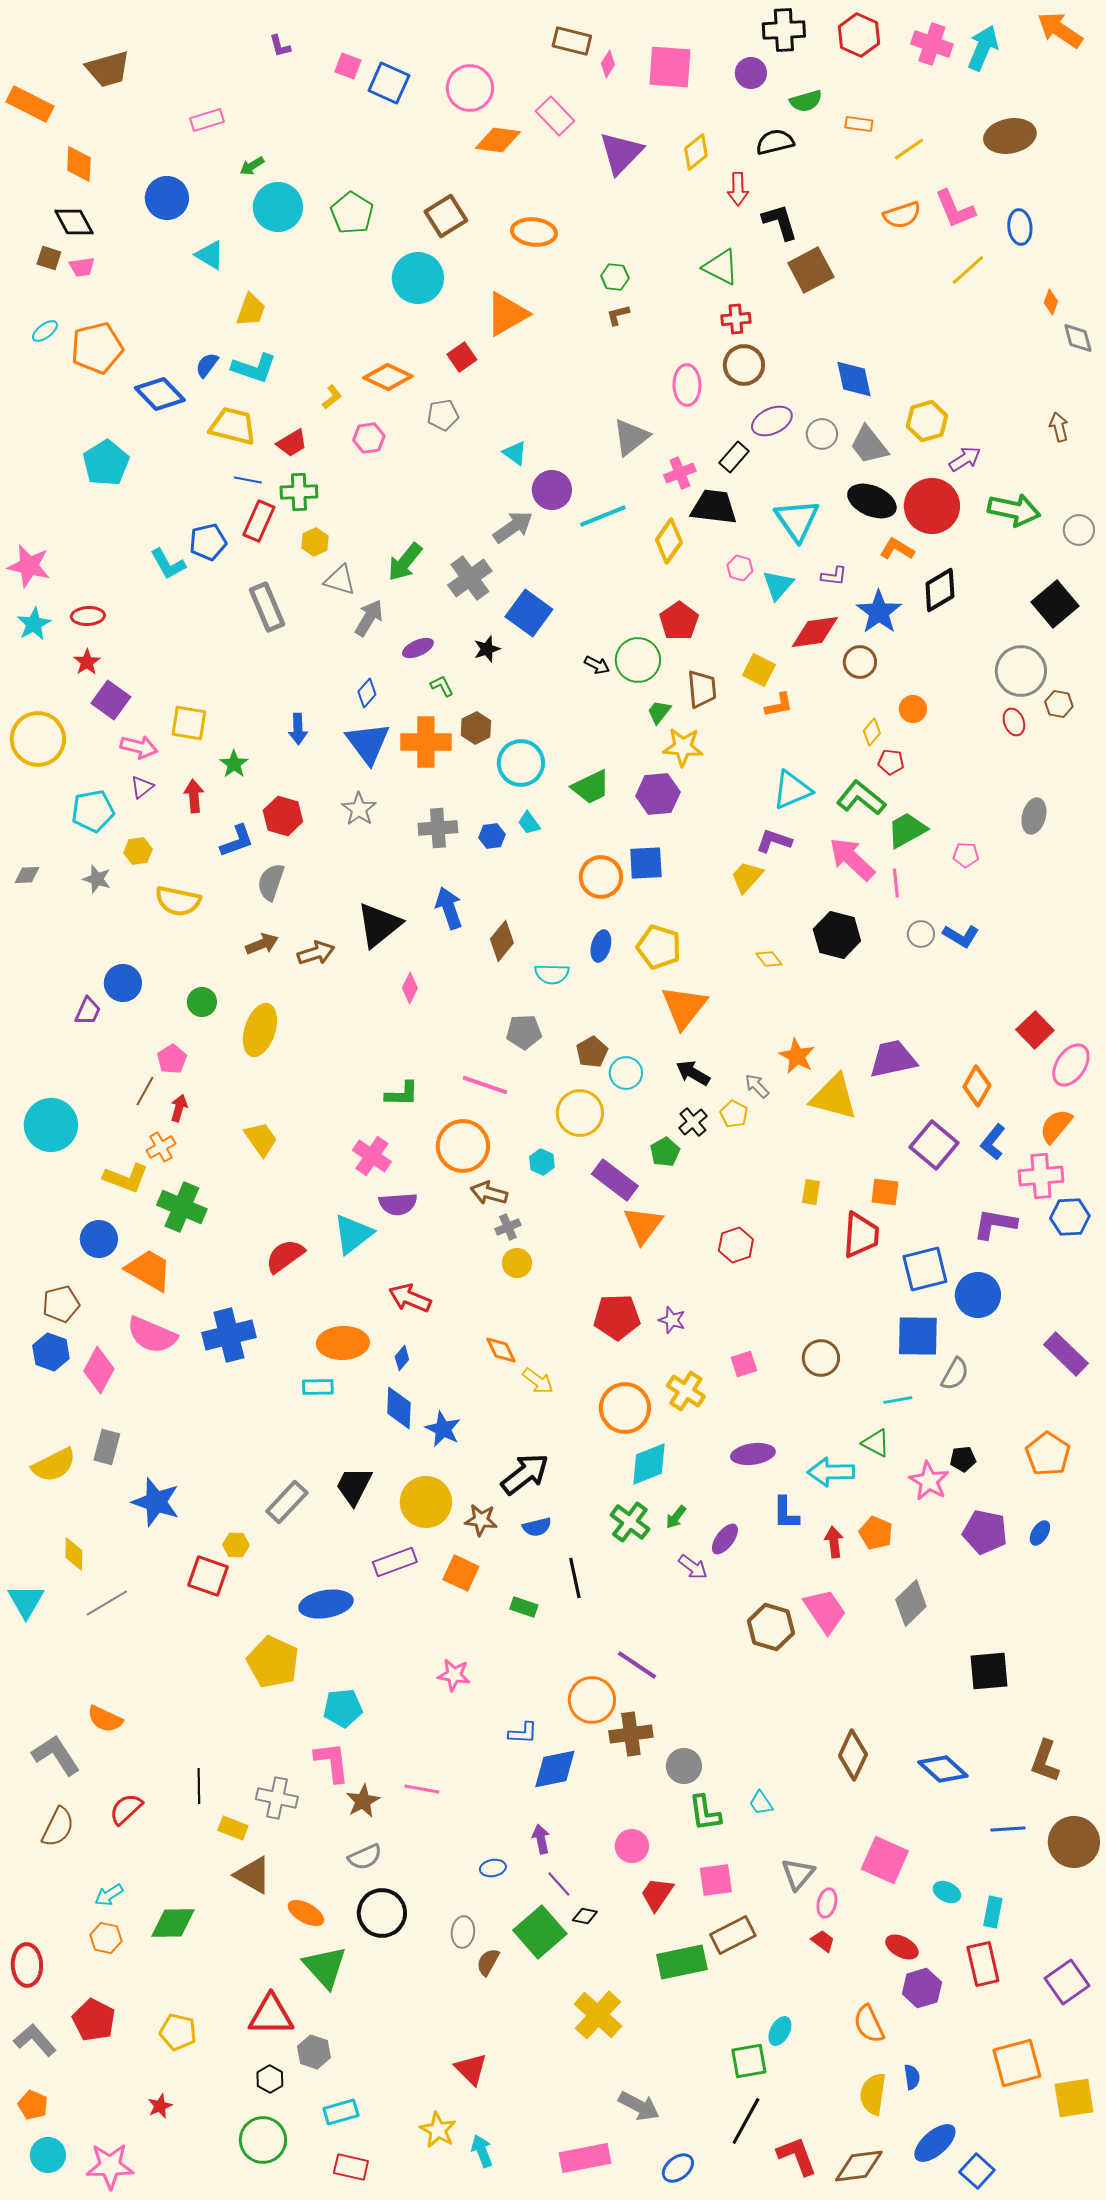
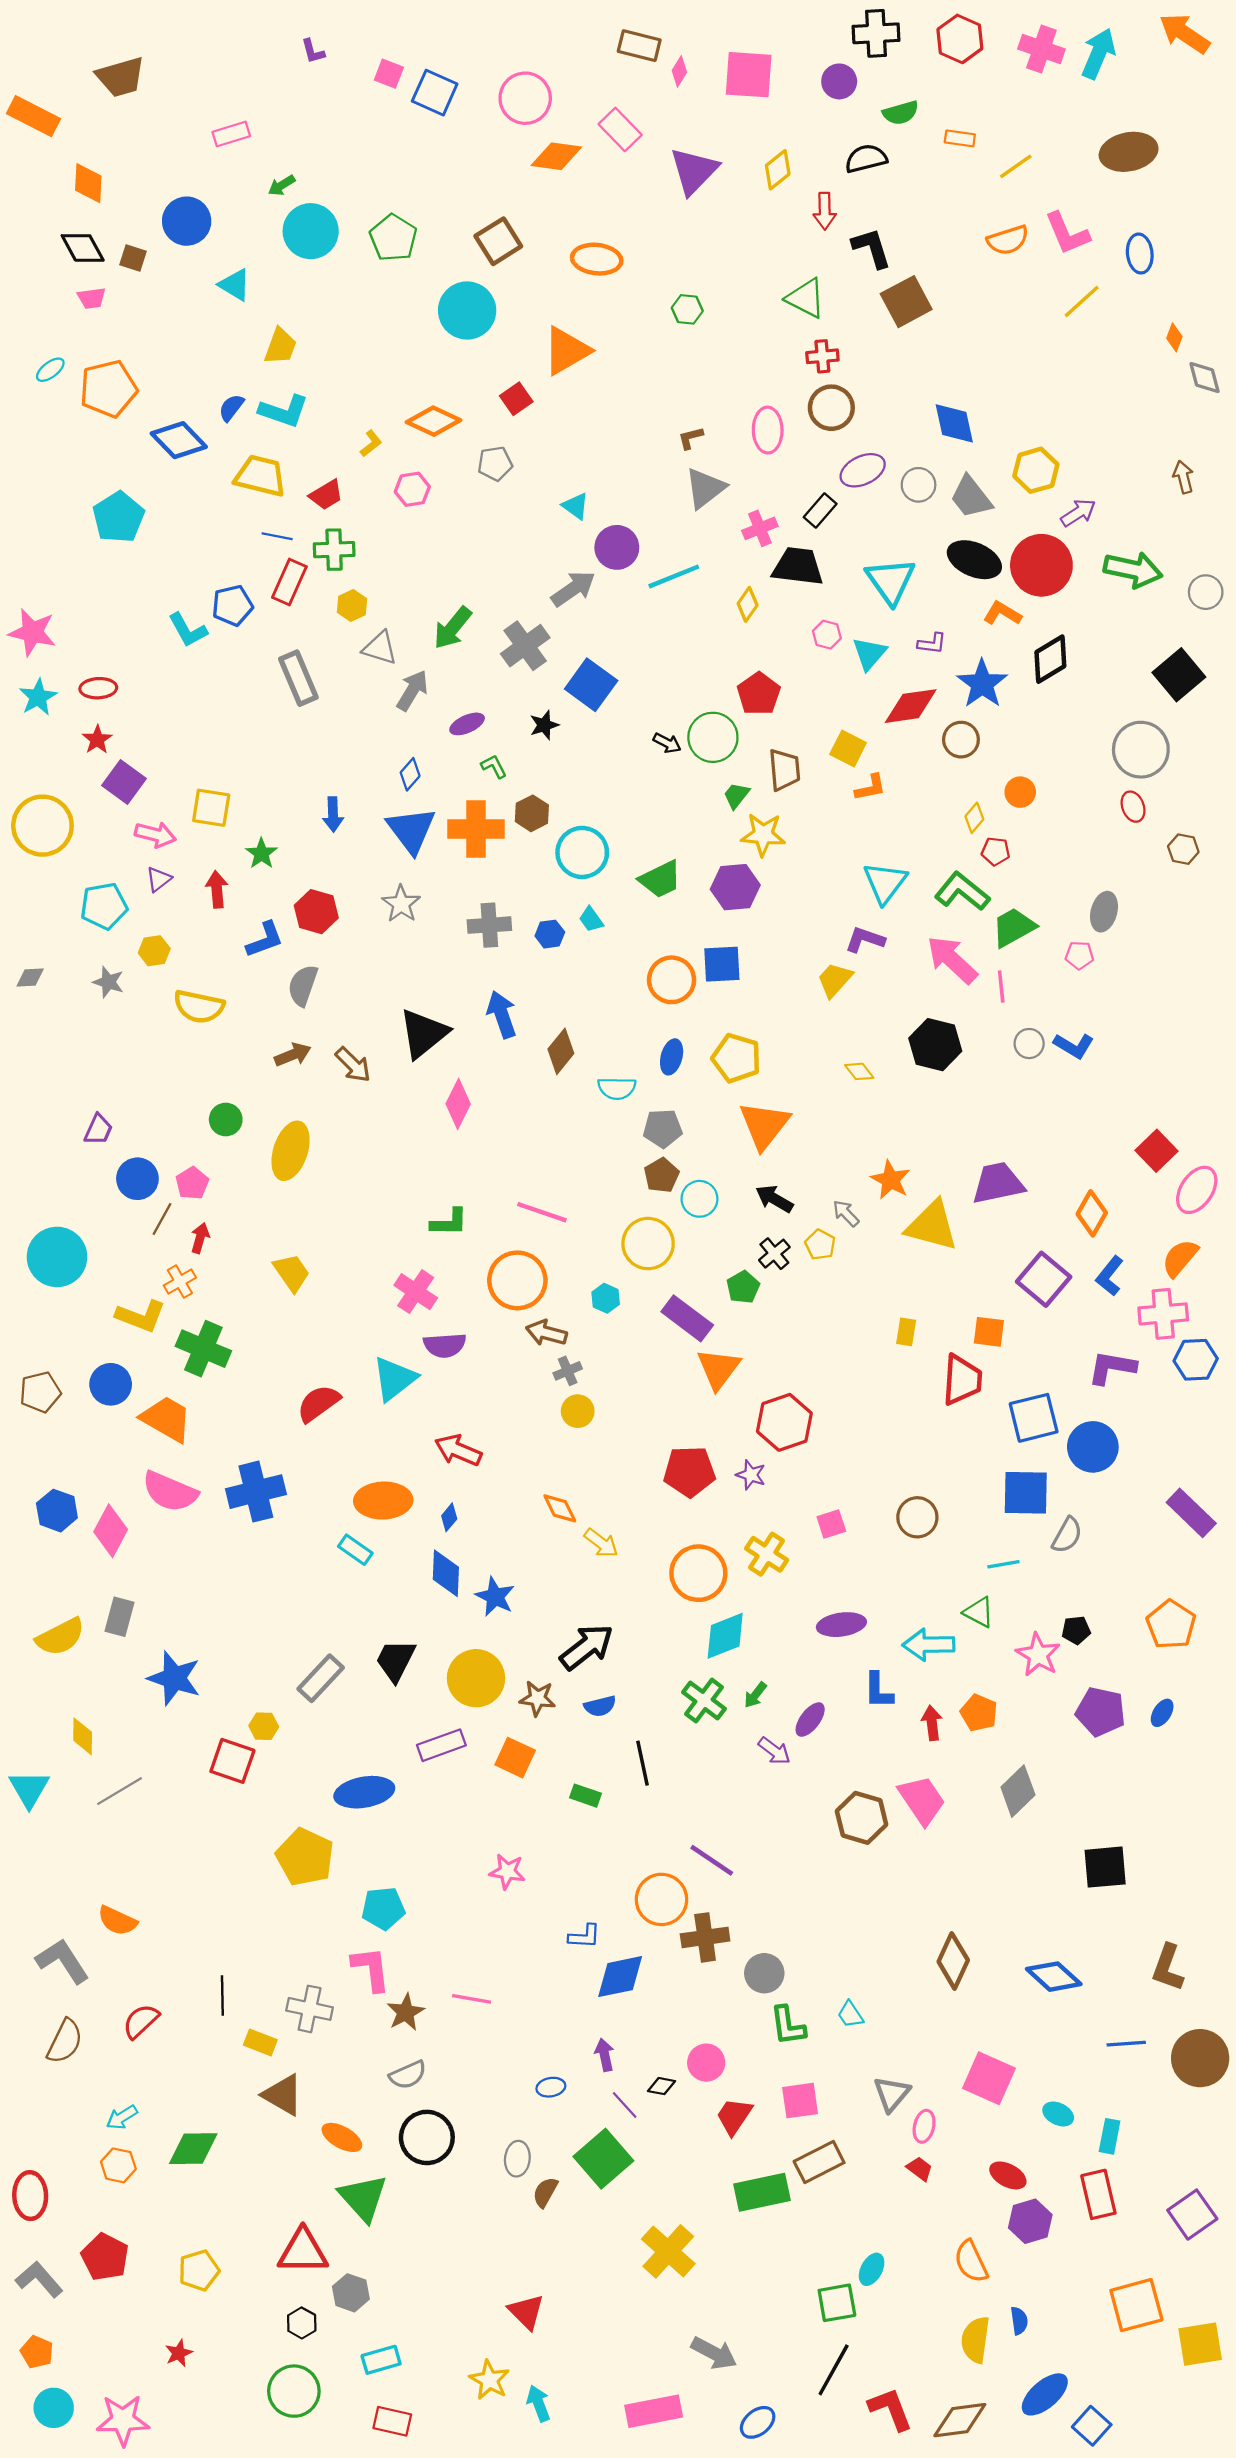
brown square: (49, 258) -> (133, 258), moved
brown L-shape: (618, 315) -> (691, 438), moved
yellow diamond: (669, 541) -> (748, 604), size x0.7
brown hexagon: (1059, 704) -> (1183, 849), moved
cyan triangle: (792, 790) -> (885, 883), turned -30
gray ellipse: (1034, 816) -> (1104, 912), moved
brown arrow: (316, 953) -> (353, 1065), turned 63
blue circle: (123, 983) -> (137, 1179), moved
pink diamond: (410, 988) -> (458, 1104), size x1.4
gray pentagon: (524, 1032) -> (663, 1128), moved
red hexagon: (736, 1245) -> (784, 1422), moved, size x1.4
brown pentagon: (61, 1304) -> (40, 1392), moved
cyan rectangle: (318, 1387) -> (355, 1550), turned 36
black diamond: (585, 1916) -> (662, 2086), moved
yellow pentagon: (178, 2032) -> (199, 2270), turned -30

